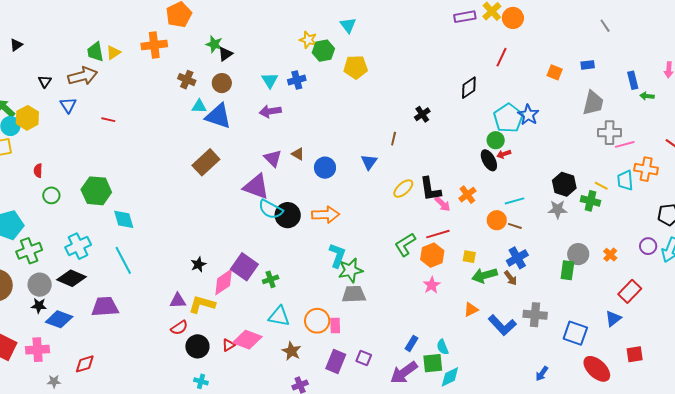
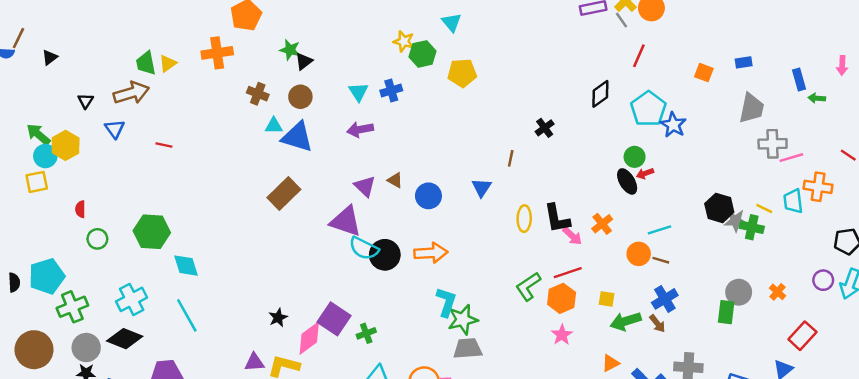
gray line: (605, 26) -> (622, 20), moved
cyan pentagon: (508, 118) -> (648, 109), moved
yellow ellipse: (403, 189) -> (524, 219), turned -45
gray star: (558, 209) -> (736, 221), moved

